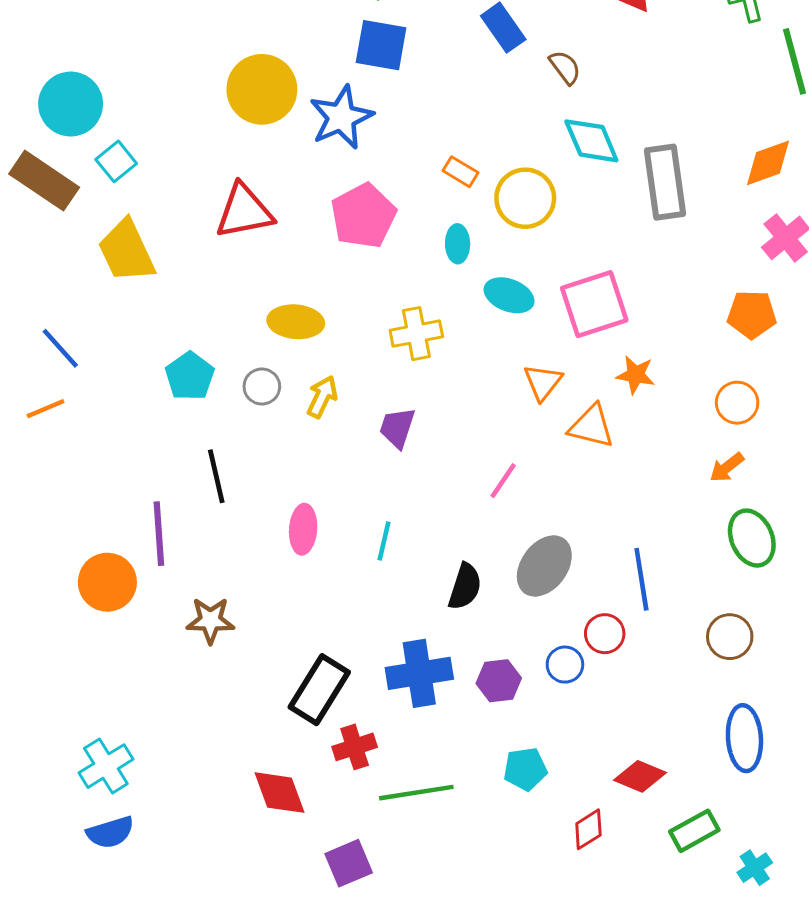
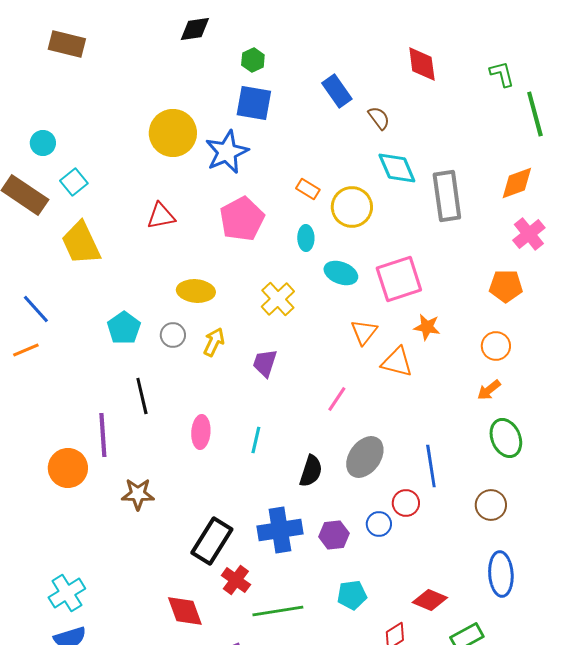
cyan circle: (71, 104) -> (43, 143), size x0.6
red triangle: (244, 211) -> (161, 216), size x0.7
yellow cross: (416, 334) -> (278, 299), turned -32
red cross: (355, 747) -> (236, 580), turned -36

